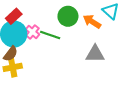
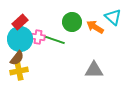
pink cross: (32, 32) -> (38, 37), turned -32
gray triangle: (95, 54) -> (94, 70), moved

